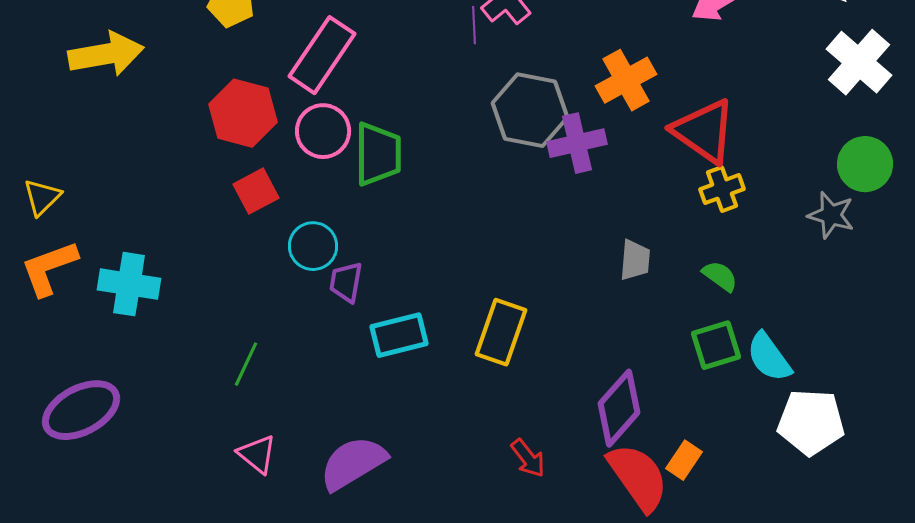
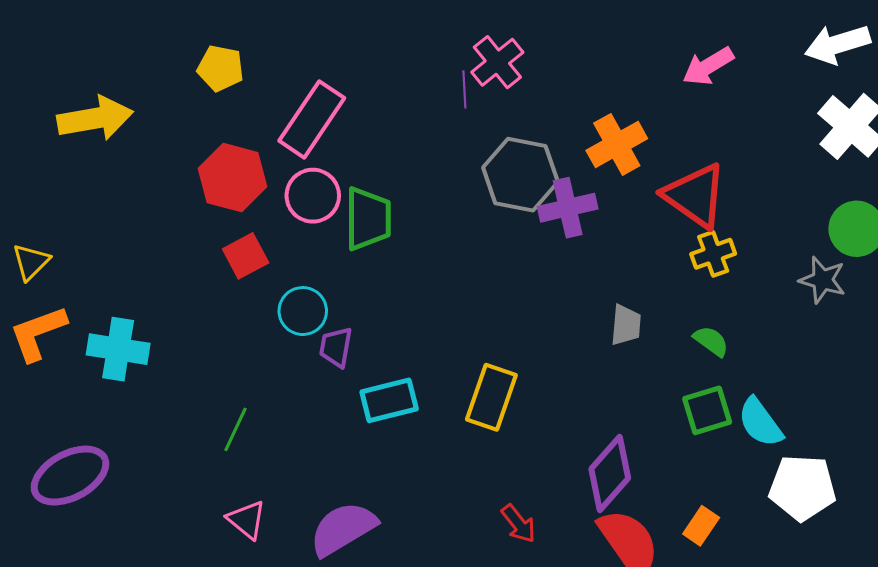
orange rectangle: (684, 460) -> (701, 526), moved

